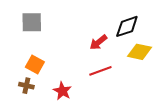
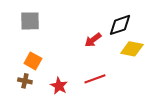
red line: (100, 71) -> (95, 79), moved

